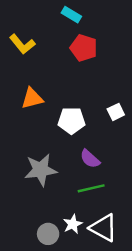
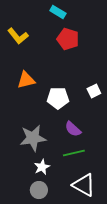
white star: (73, 224) -> (42, 167), moved

